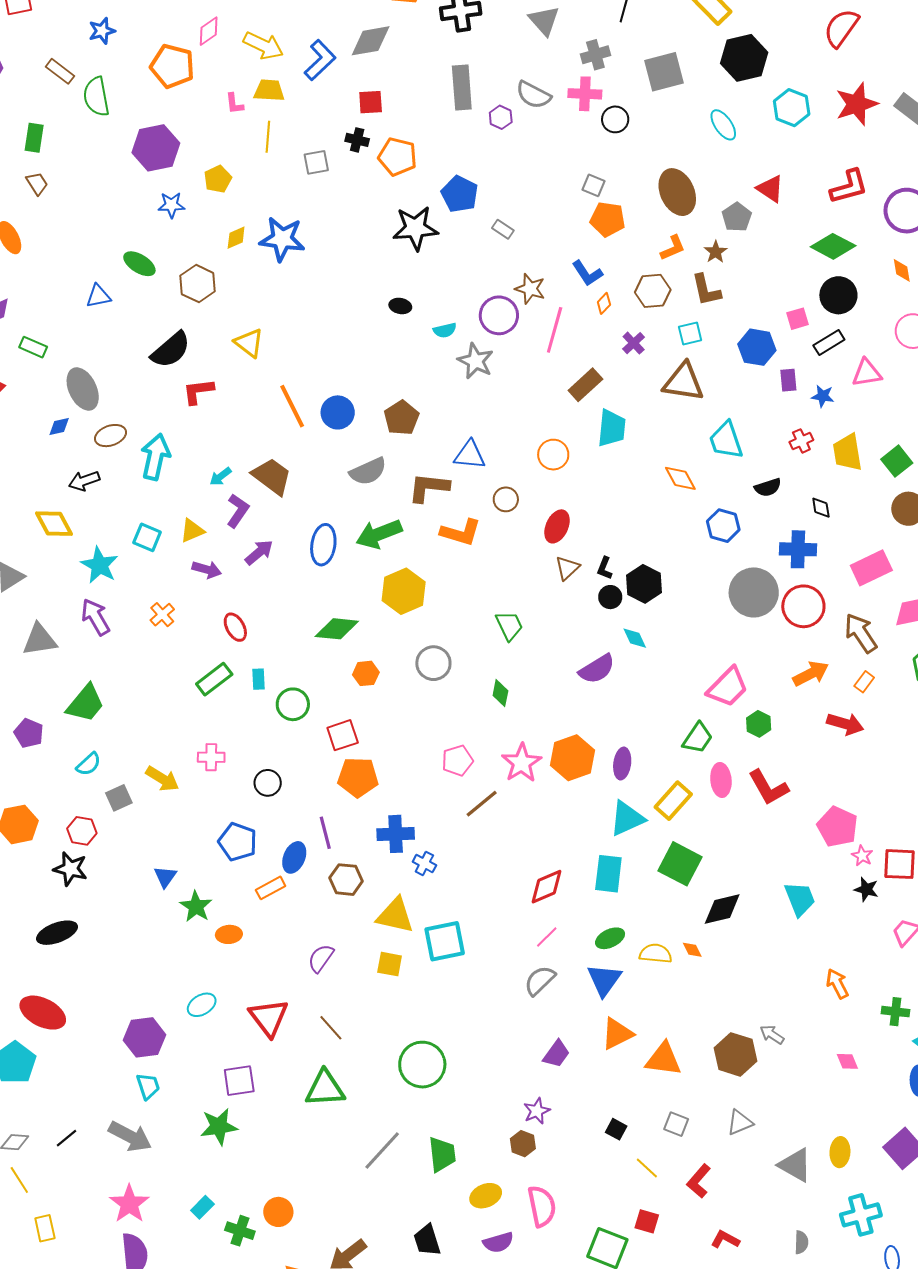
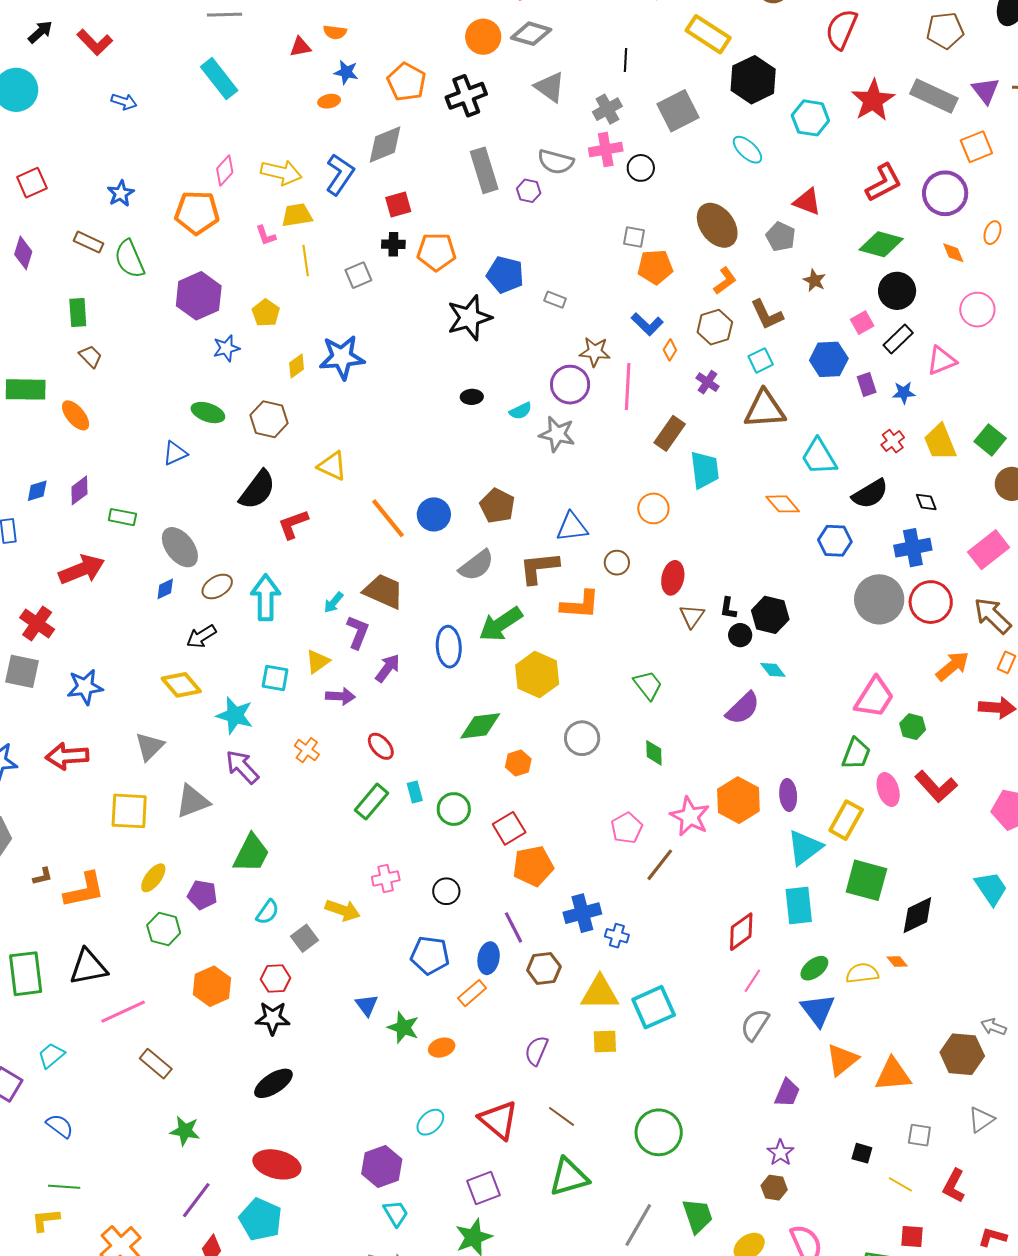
brown star: (716, 252) -> (814, 280), moved
black semicircle: (768, 487) -> (870, 494), size x1.4

